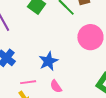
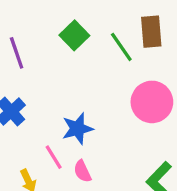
pink line: (28, 82) -> (54, 157), moved, turned 56

